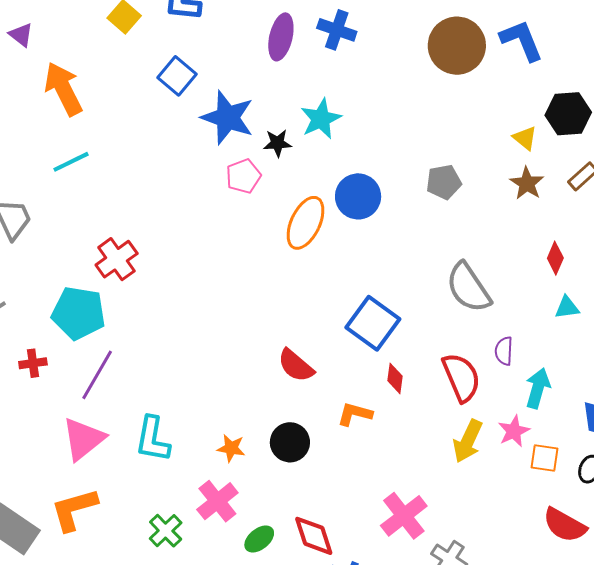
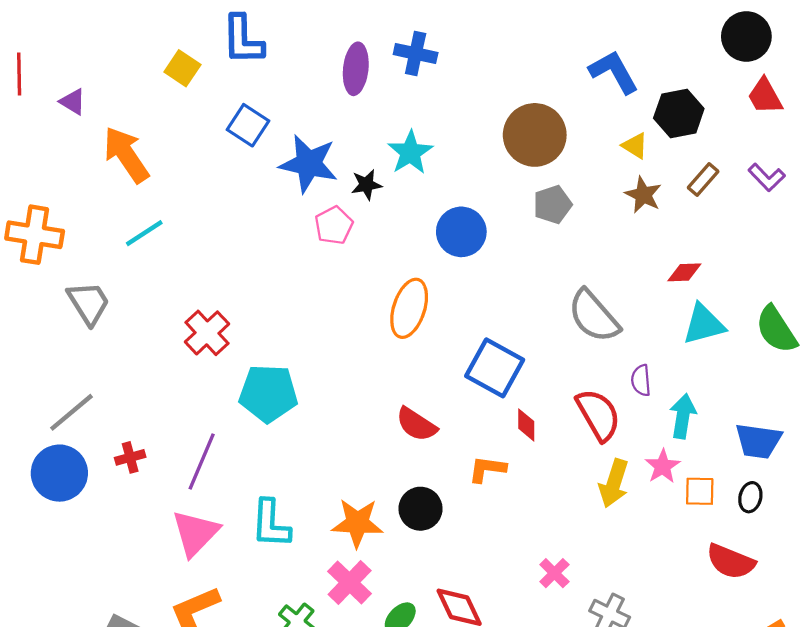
blue L-shape: (522, 40) -> (614, 72), moved
brown circle: (457, 46) -> (535, 135), moved
orange ellipse: (305, 223) -> (409, 308), moved
red diamond: (555, 258) -> (684, 272), turned 72
cyan triangle: (567, 307) -> (704, 324), size x1.6
cyan pentagon: (79, 313) -> (268, 393), moved
orange star: (231, 448) -> (357, 523), size x1.6
pink cross: (404, 516) -> (554, 573), size x0.6

